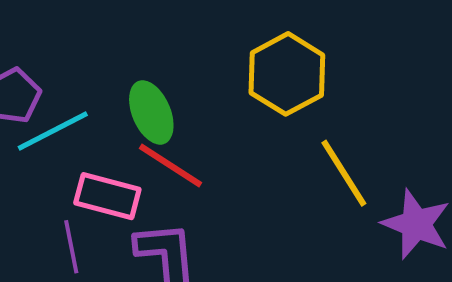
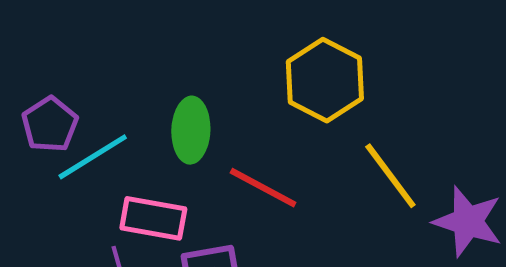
green ellipse: (151, 112) -> (191, 130), turned 30
red line: (171, 166) -> (263, 188), moved

